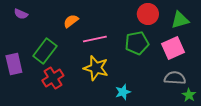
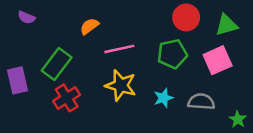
gray semicircle: (175, 78) -> (201, 102), moved
cyan star: (123, 92) -> (163, 98), moved

